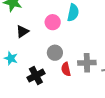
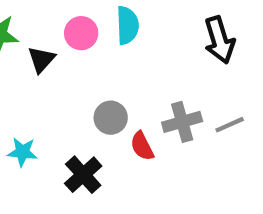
pink circle: (53, 22) -> (81, 33), moved
black triangle: (22, 32) -> (41, 59), moved

